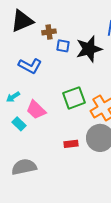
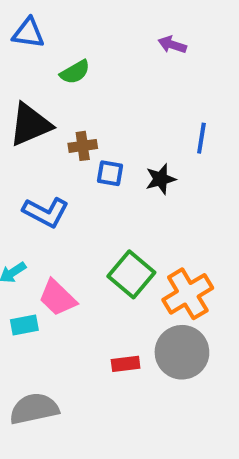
black star: (89, 49) -> (161, 179), size x0.6
green square: (74, 98) -> (131, 274), turned -30
cyan rectangle: (19, 124) -> (24, 325), turned -56

